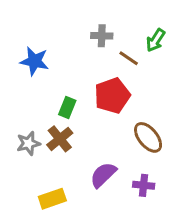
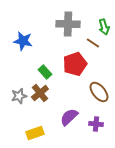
gray cross: (102, 36) -> (68, 24), size x1.6
green arrow: (156, 40) -> (104, 27), turned -49
brown line: (129, 58) -> (93, 43), moved
green rectangle: (67, 108) -> (45, 72), turned -64

